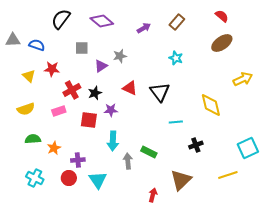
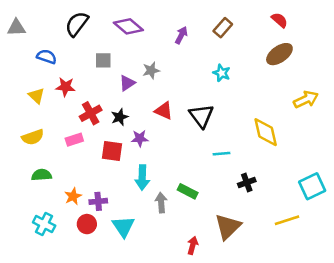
purple arrow: (144, 28) -> (181, 35), turned -32
gray triangle: (13, 40) -> (16, 28), moved
orange star: (54, 148) -> (73, 196), moved

